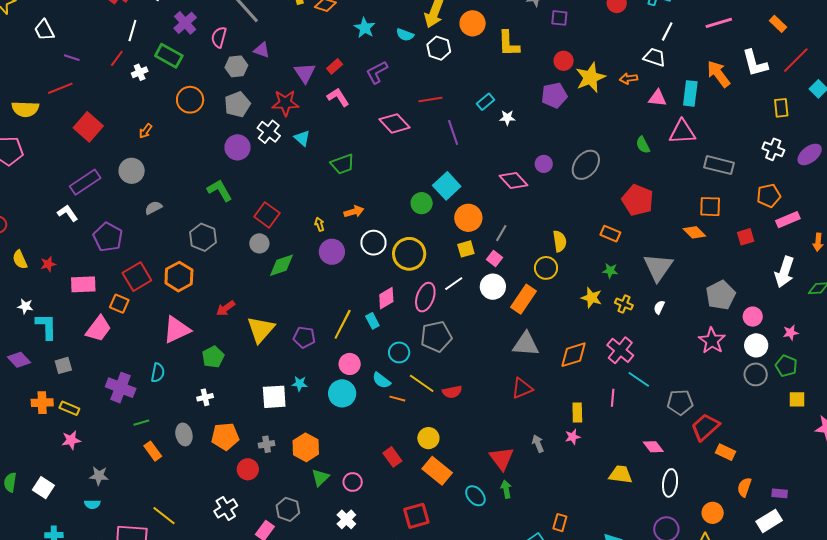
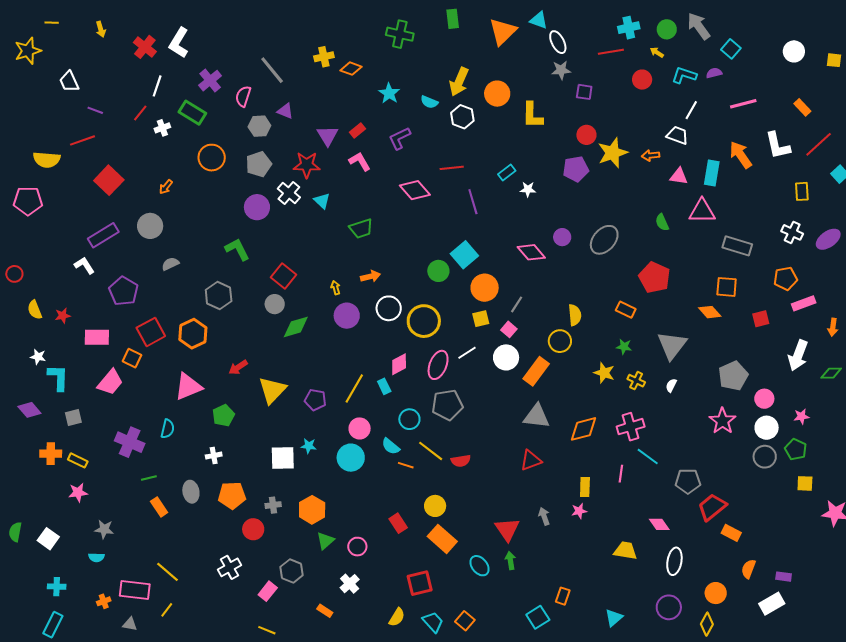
pink cross: (620, 350) -> (631, 427), turned 32

